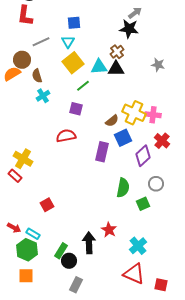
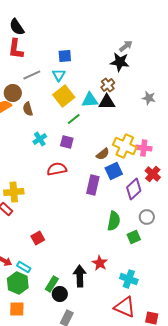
cyan cross: (43, 96) -> (40, 139), moved
yellow cross: (23, 159) -> (14, 192), turned -36
cyan cross: (138, 246) -> (129, 279), turned -30

